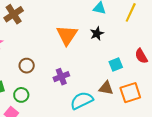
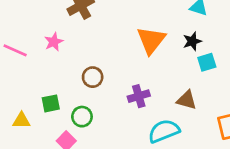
cyan square: (116, 64) -> (207, 62), moved
brown triangle: (106, 88) -> (187, 100), moved

